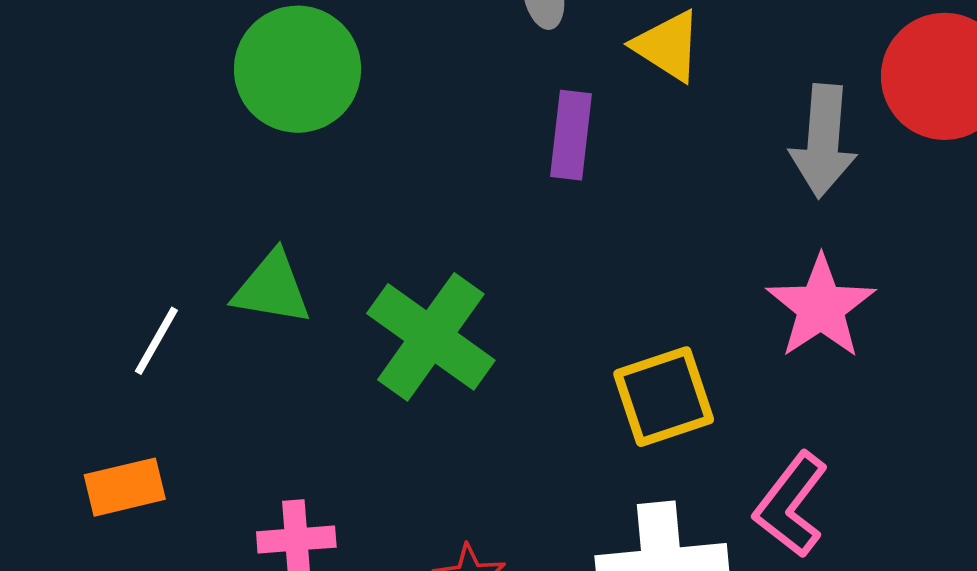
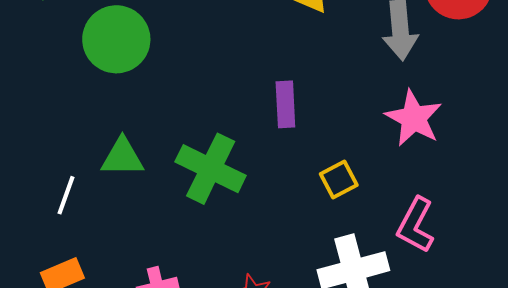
purple rectangle: (571, 135) -> (285, 104), moved
yellow square: (664, 397) -> (339, 179), size x0.7

